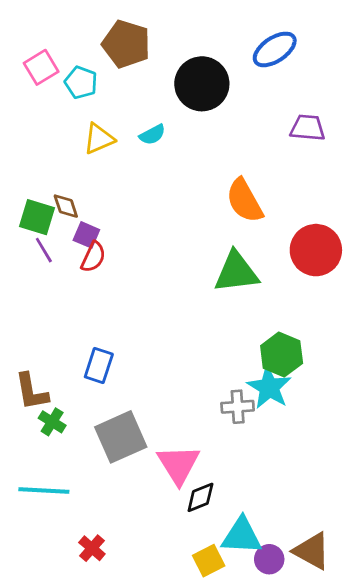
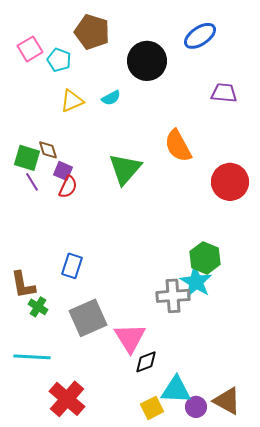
green triangle: (236, 272) -> (125, 169), moved, turned -42
gray cross: (238, 407) -> (173, 296), size x1.4
red cross: (92, 548) -> (67, 399), size x1.8

